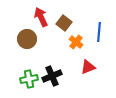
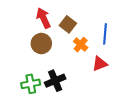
brown circle: (27, 39) -> (41, 44), moved
red triangle: (88, 67) -> (100, 64), moved

